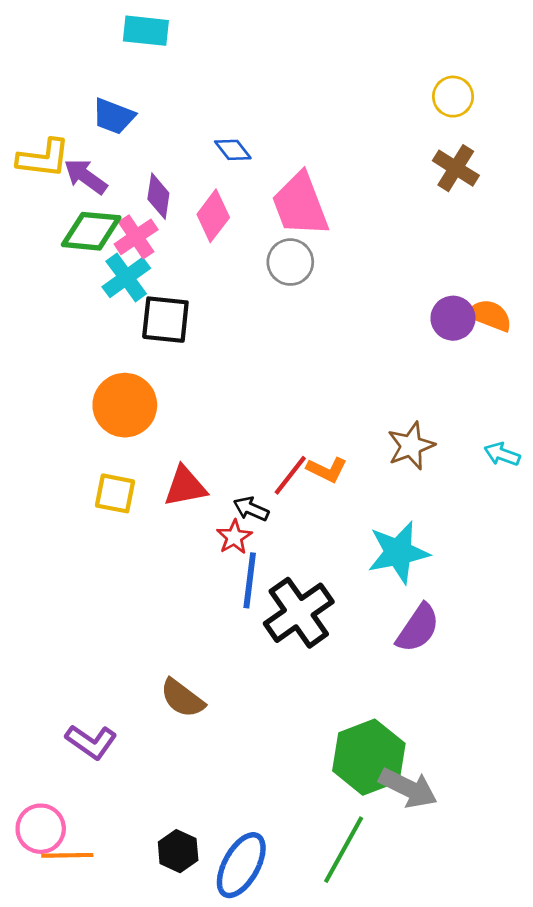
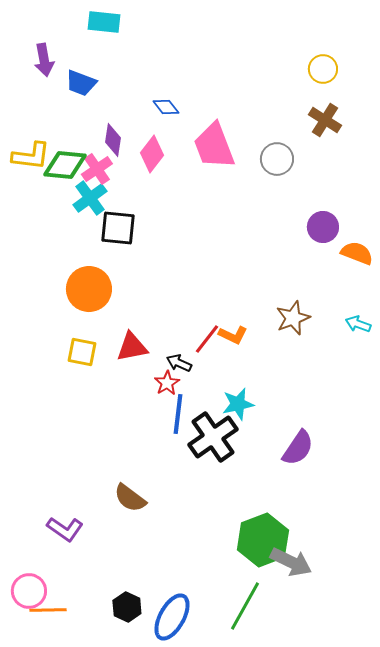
yellow L-shape: (43, 158) -> (31, 156), moved
purple arrow: (86, 177) -> (44, 60), moved, turned -136
gray circle: (290, 262) -> (277, 159), moved
orange semicircle: (489, 315) -> (357, 253), moved
cyan star: (398, 552) -> (238, 404), moved, size x0.7

